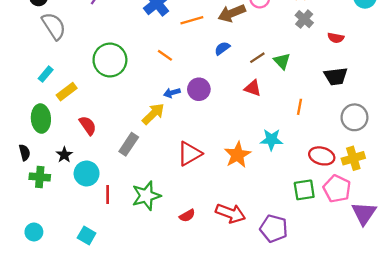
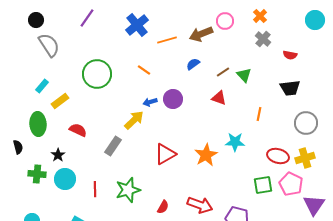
red semicircle: (88, 126) -> (78, 130), turned -30
black semicircle: (25, 152) -> (18, 147), moved
cyan circle: (87, 173) -> (65, 179), moved
red semicircle: (187, 216) -> (163, 207), turned -32

